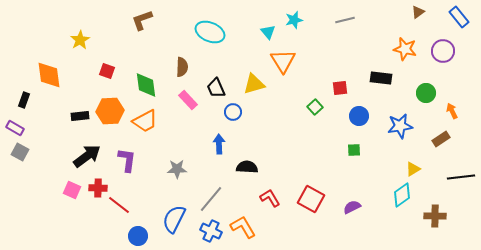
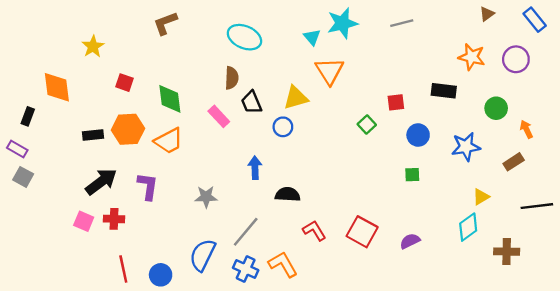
cyan star: (294, 20) -> (342, 23), size x1.5
brown semicircle: (182, 67) -> (232, 78), moved
blue circle: (233, 112) -> (283, 127), moved
red line: (119, 205) -> (123, 269), moved, turned 40

